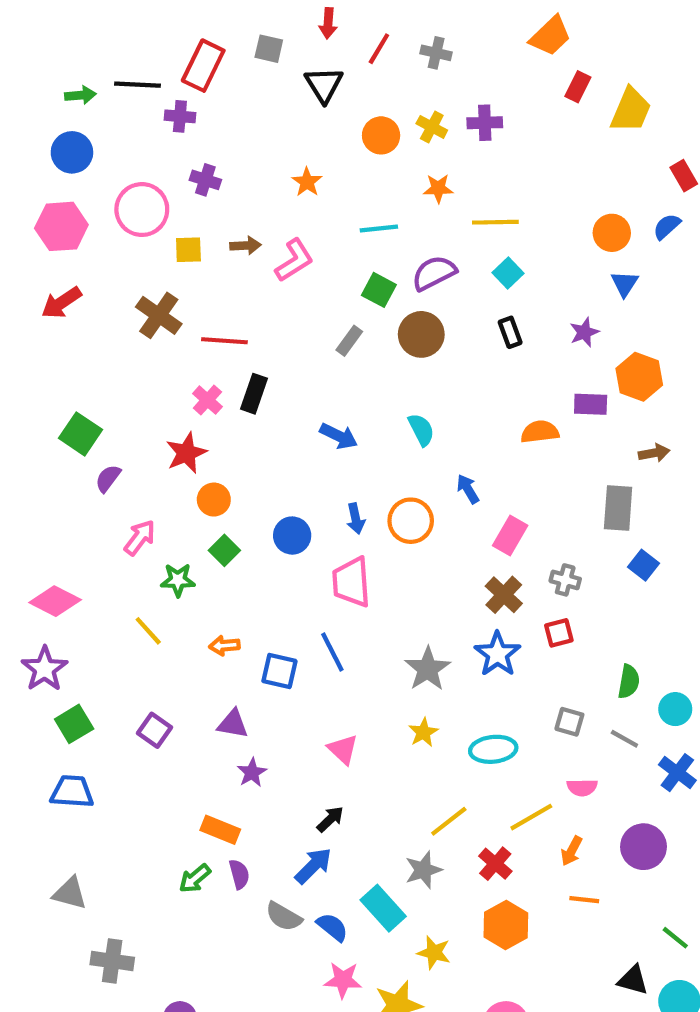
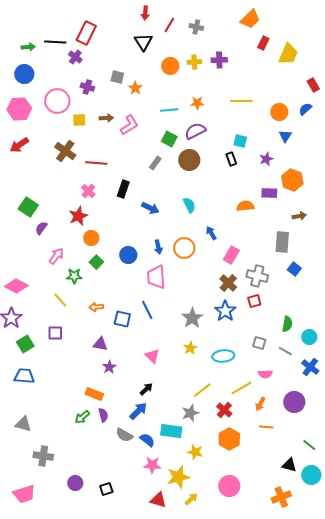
gray square: (269, 49) -> (117, 77), moved
purple cross: (180, 116) -> (75, 57), turned 32
yellow cross: (432, 127) -> (194, 62), turned -32
orange star: (438, 188) -> (197, 103), moved
yellow line: (495, 222) -> (241, 101), moved
cyan square: (508, 273) -> (240, 141), moved, turned -32
black rectangle: (254, 394) -> (123, 189), moved
gray cross: (565, 580) -> (257, 276), size x1.5
purple square: (155, 730) -> (55, 333), moved, turned -35
cyan rectangle: (383, 908) -> (171, 431), turned -40

